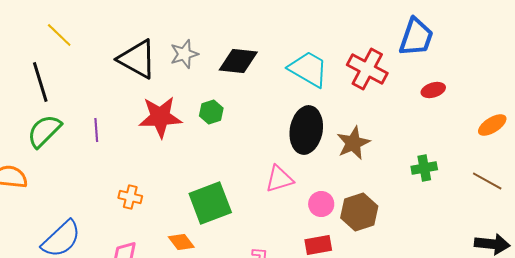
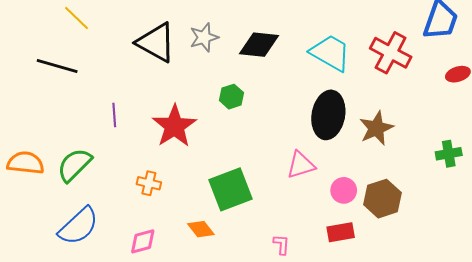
black line: (40, 82) -> (57, 66), turned -57
red star: (160, 117) -> (174, 126), moved, turned -30
green semicircle: (44, 131) -> (74, 165), moved

